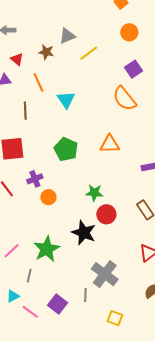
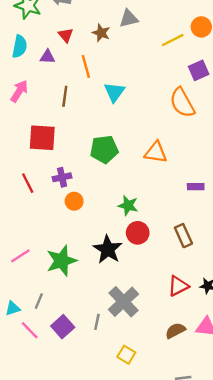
yellow line: (89, 53) -> (173, 40), moved
green pentagon: (66, 149) -> (104, 149), turned 30
gray line: (29, 276) -> (39, 301), moved

